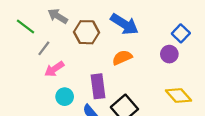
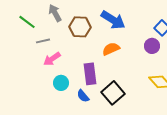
gray arrow: (58, 16) -> (55, 13), turned 30
gray line: (44, 48) -> (43, 41), turned 40

